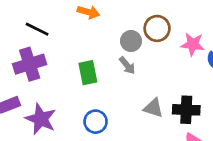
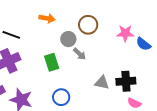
brown circle: (157, 28) -> (88, 25), moved
gray circle: (131, 41) -> (68, 39), moved

